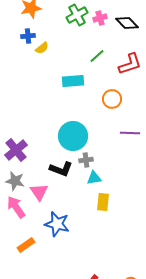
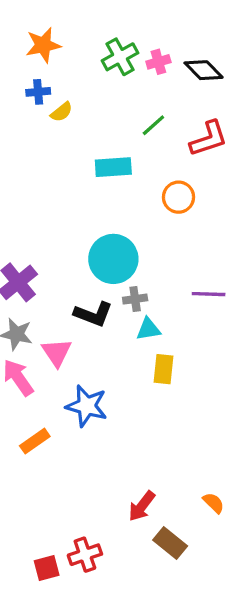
purple line: (130, 133) -> (209, 294), moved

